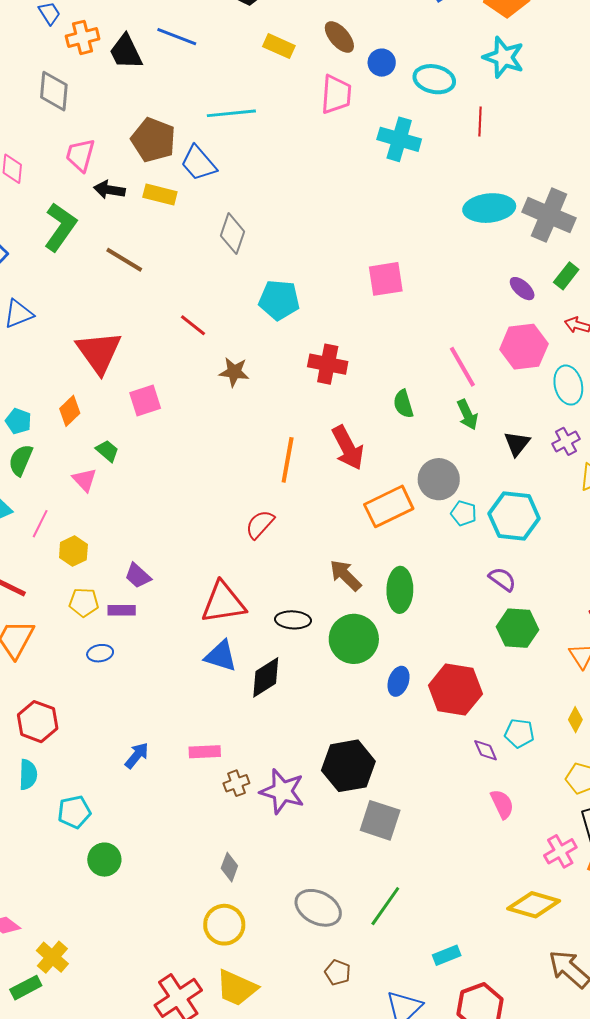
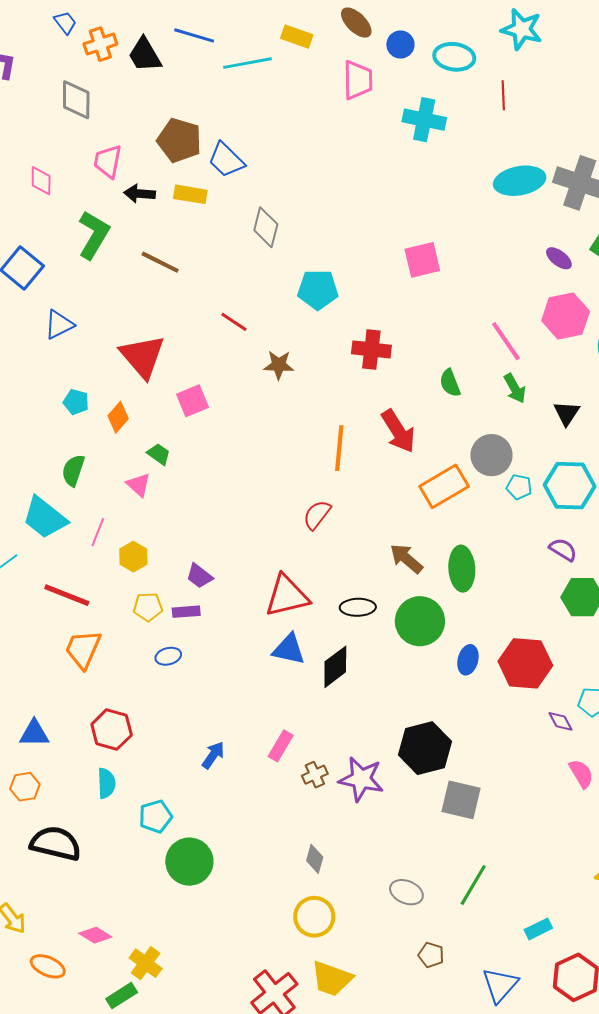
cyan line: (231, 113) -> (247, 63), moved
cyan pentagon: (18, 421) -> (76, 402), moved
pink rectangle: (205, 752) -> (281, 746), turned -52
green circle: (104, 860) -> (189, 862), size x1.4
gray ellipse: (318, 908) -> (406, 892), size x0.7

